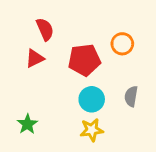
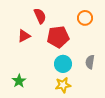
red semicircle: (45, 29) -> (40, 16), moved
orange circle: (122, 44) -> (85, 18), moved

